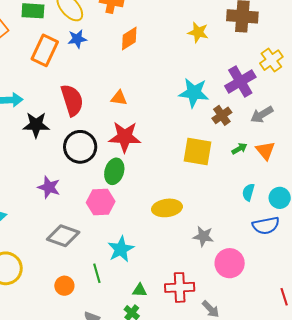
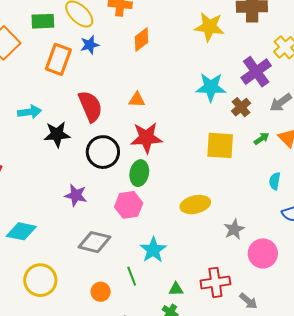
yellow star: (198, 32) -> (209, 27), size x1.4
gray star: (203, 236) -> (234, 229), turned -30

